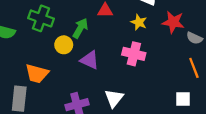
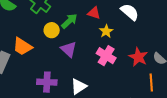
yellow star: (139, 22) -> (106, 31), moved
red star: (173, 22) -> (138, 57), moved

